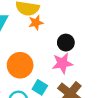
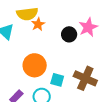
pink star: (62, 63) -> (88, 27), moved

